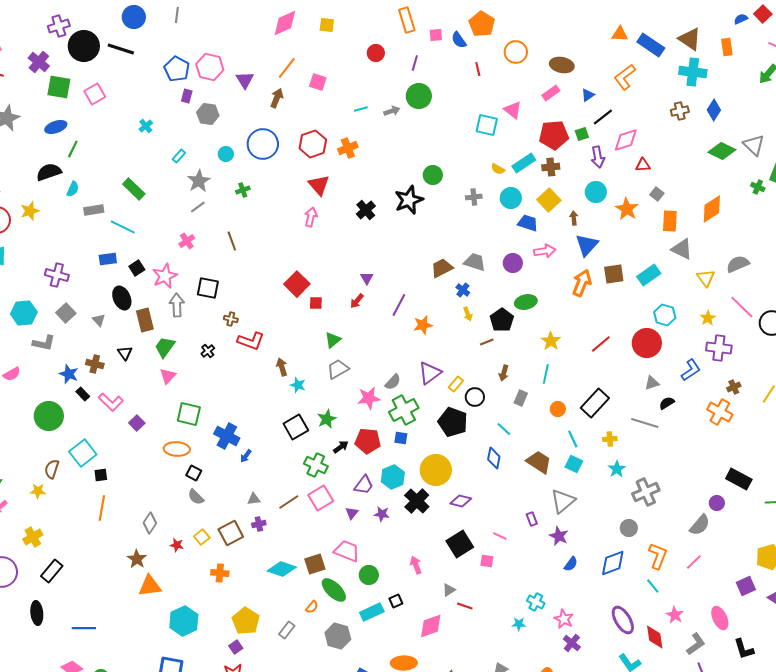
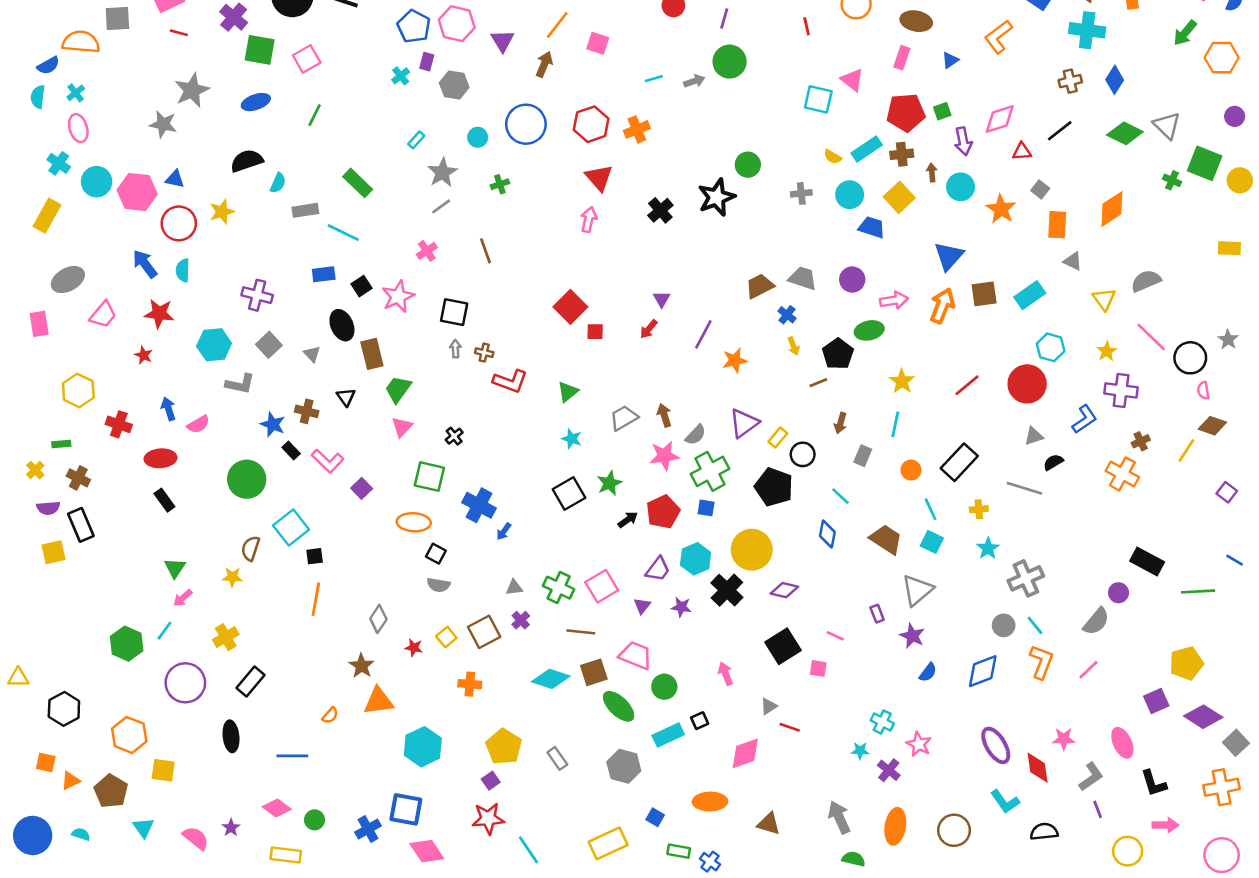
pink rectangle: (551, 93) -> (902, 58), turned -36
black line: (603, 117) -> (1060, 131), moved
cyan cross: (146, 126) -> (401, 76), moved
green line: (73, 149) -> (315, 115), moved
brown arrow: (574, 218) -> (932, 172), moved
gray triangle: (682, 249) -> (1073, 261), size x0.7
pink arrow: (545, 251) -> (894, 300), moved
gray arrow: (177, 305) -> (455, 349), moved, size x0.6
green triangle: (333, 340) -> (568, 392), moved
black cross: (208, 351) -> (454, 436), moved
brown arrow: (282, 367) -> (664, 415), moved
red pentagon: (368, 441) -> (663, 512), turned -30
green cross: (316, 465) -> (559, 588), moved
gray semicircle: (196, 497) -> (439, 585), turned -36
brown line: (289, 502) -> (581, 632), moved, turned 40
purple cross: (259, 524) -> (521, 620), turned -32
cyan line: (653, 586) -> (1035, 625), moved
orange semicircle: (312, 607) -> (330, 715), moved
pink star: (675, 615) -> (1064, 739), turned -30
gray rectangle: (287, 630) -> (557, 758), turned -72
purple cross: (572, 643) -> (889, 770), moved

